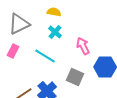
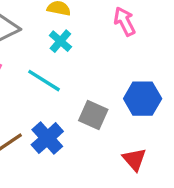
pink arrow: (83, 46) -> (125, 21), moved

